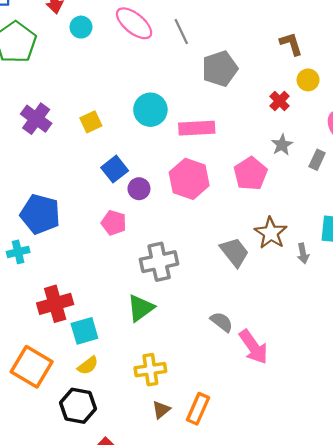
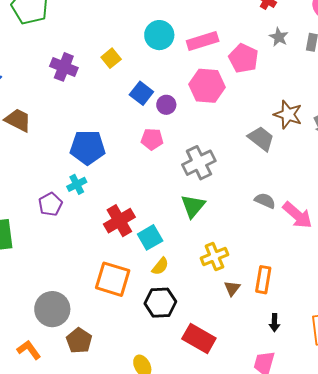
pink pentagon: (250, 174) -> (243, 58), moved

